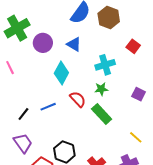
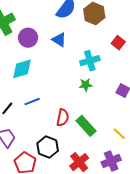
cyan diamond: (61, 73) -> (22, 69), moved, turned 45
red semicircle: (78, 99) -> (63, 118), moved, turned 54
green rectangle: (102, 114) -> (86, 126), moved

